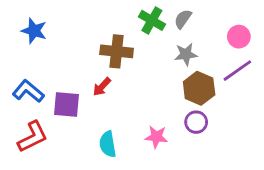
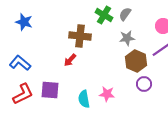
purple square: (66, 104) -> (50, 90), moved
purple circle: (196, 122) -> (144, 84), moved
cyan semicircle: (108, 144) -> (84, 99), moved

